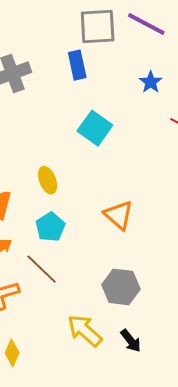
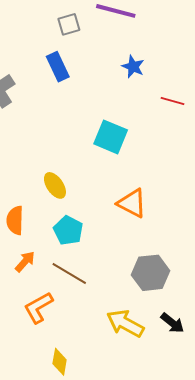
gray square: (98, 26) -> (69, 24), size x0.6
cyan square: (95, 128) -> (111, 137), moved

